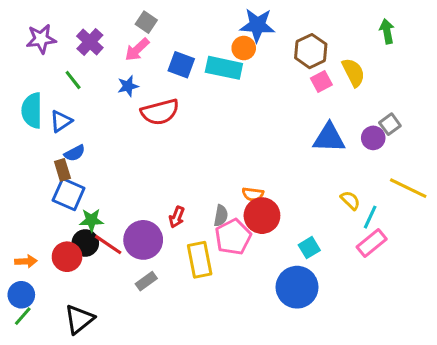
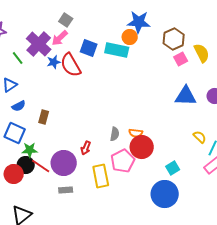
purple cross: (90, 42) -> (39, 44), moved, size x1.4
red semicircle: (160, 112) -> (71, 65), moved, turned 75
brown rectangle: (62, 170) -> (44, 117), moved, turned 32
gray semicircle: (221, 216) -> (115, 134), moved
gray rectangle: (146, 281) -> (66, 190), turned 32

